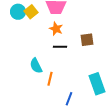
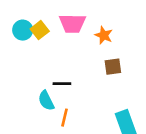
orange star: (56, 29) -> (104, 35), moved
black line: (60, 47) -> (62, 84), moved

